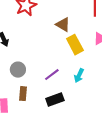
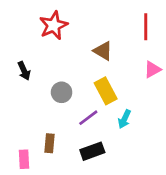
yellow rectangle: (75, 45) -> (106, 91), moved
gray circle: (18, 70) -> (62, 92), moved

